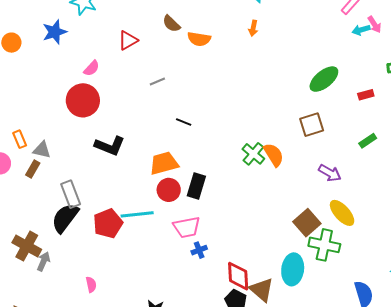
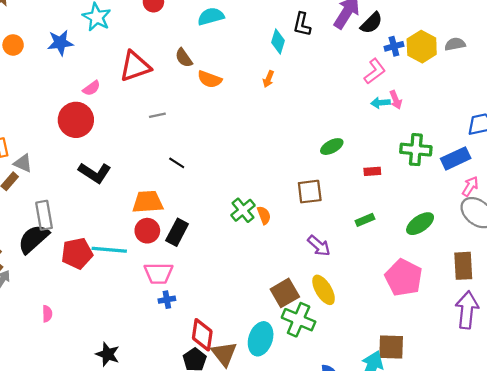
red triangle: (128, 40) -> (135, 66), size x1.5
green ellipse: (324, 79) -> (332, 147), size x0.7
orange semicircle: (274, 155) -> (264, 215), size x0.7

